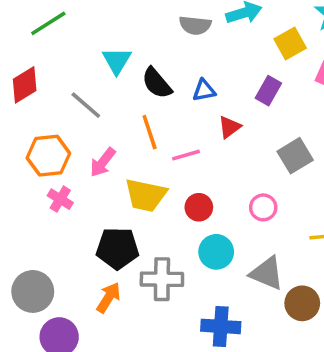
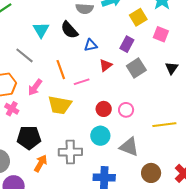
black semicircle: (157, 83) -> (69, 30), moved
gray square: (295, 156) -> (136, 68), moved
red circle: (199, 207) -> (104, 109), moved
black pentagon: (117, 248) -> (29, 138), moved
brown circle: (302, 303) -> (151, 173), moved

